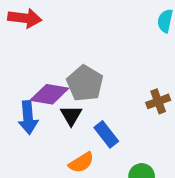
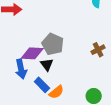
blue rectangle: (106, 134) -> (42, 85), moved

